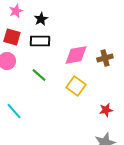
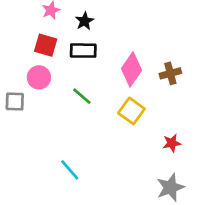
pink diamond: (76, 55) -> (131, 69), turned -45
cyan line: (14, 111) -> (70, 170), moved

